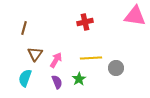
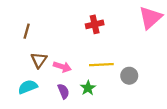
pink triangle: (135, 16) -> (150, 18), turned -50
pink arrow: (56, 60) -> (62, 67), turned 77
cyan semicircle: (25, 78) -> (28, 87), turned 48

